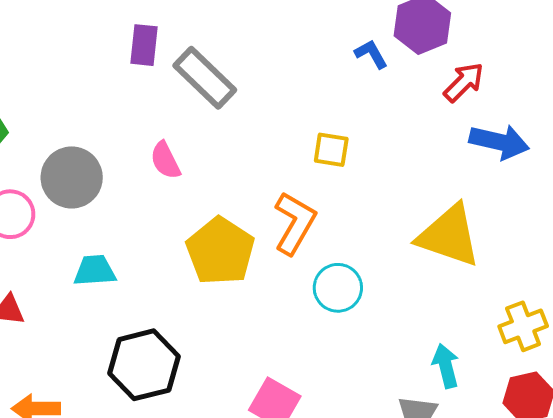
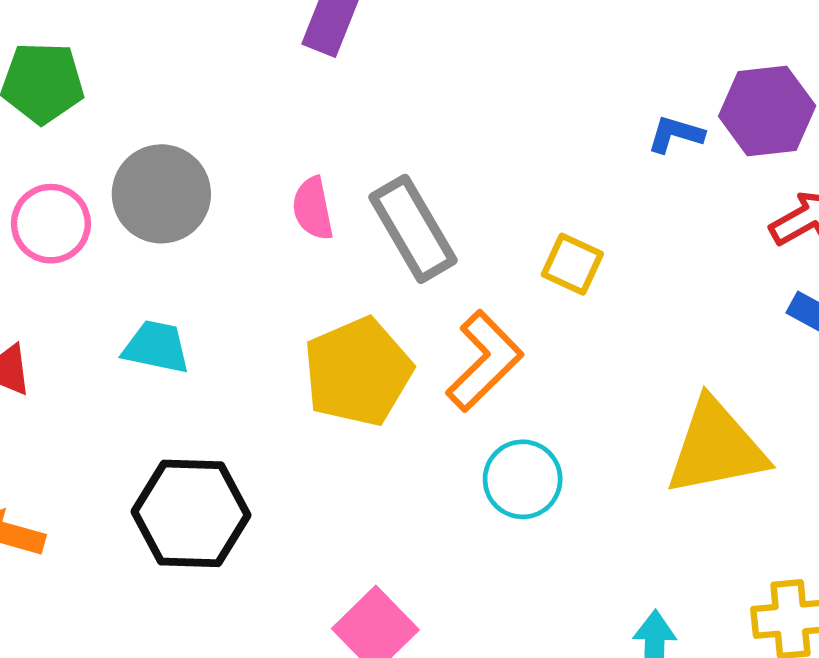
blue L-shape: (371, 54) -> (676, 134), turned -60
gray rectangle: (205, 78) -> (413, 229), moved
yellow triangle: (449, 236) -> (716, 448), turned -46

